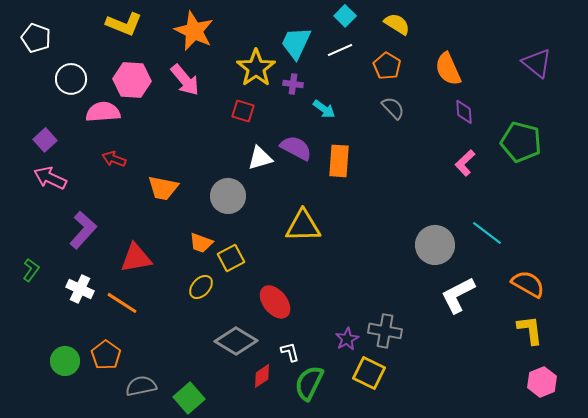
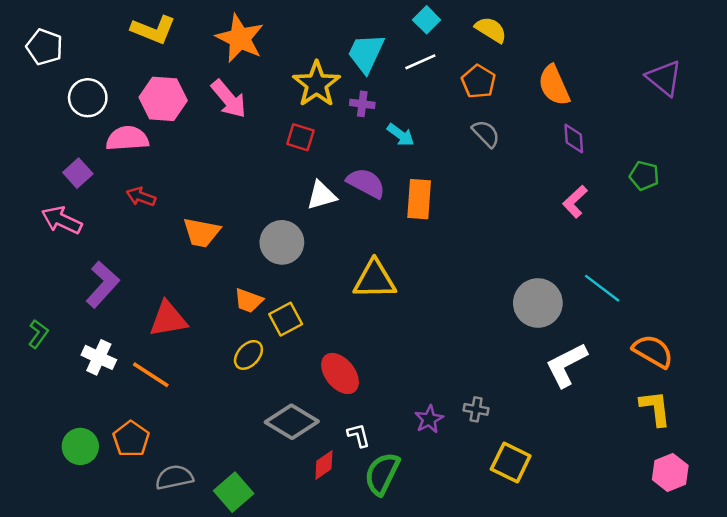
purple square: (45, 140) -> (78, 173), moved
green pentagon: (521, 142) -> (644, 176), size x0.6
gray cross: (385, 331) -> (476, 409), size x0.6
yellow square: (369, 373) -> (511, 463), moved

